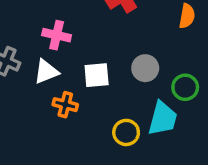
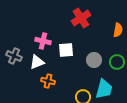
white square: (97, 75) -> (66, 50), moved
green circle: (185, 87) -> (117, 62), moved

